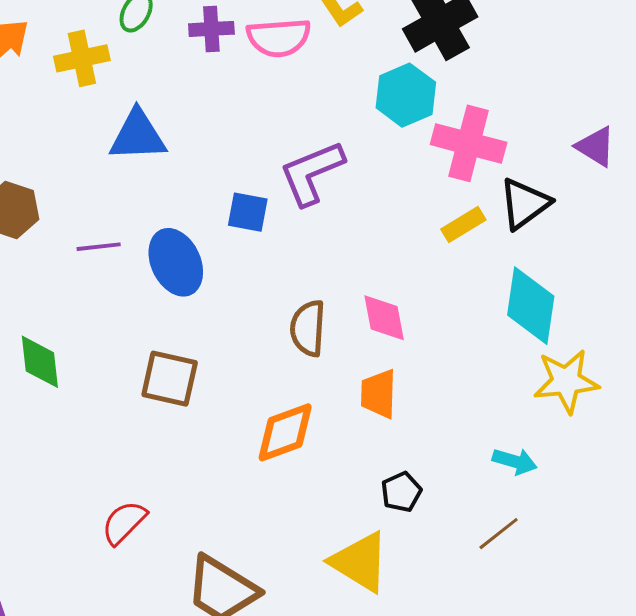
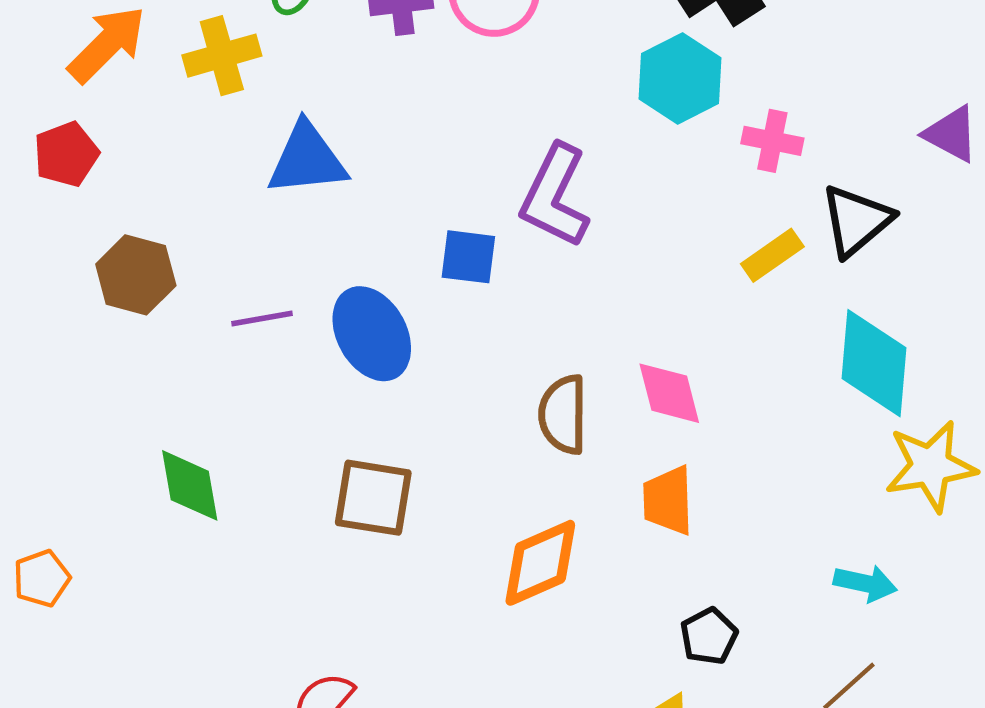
pink cross: (469, 143) -> (772, 141), size x0.6
purple L-shape: (312, 173) -> (555, 196), turned -38

